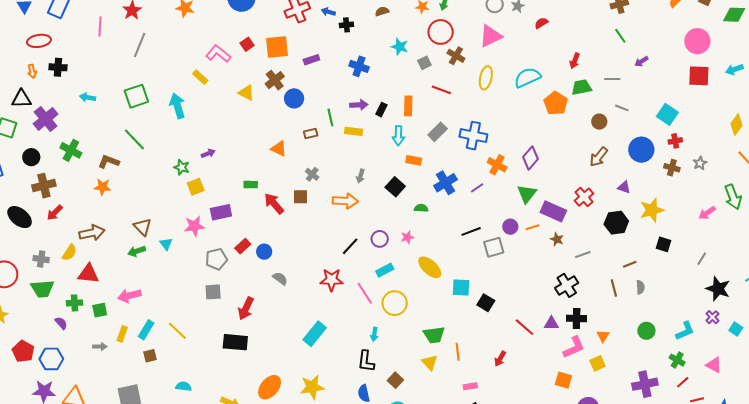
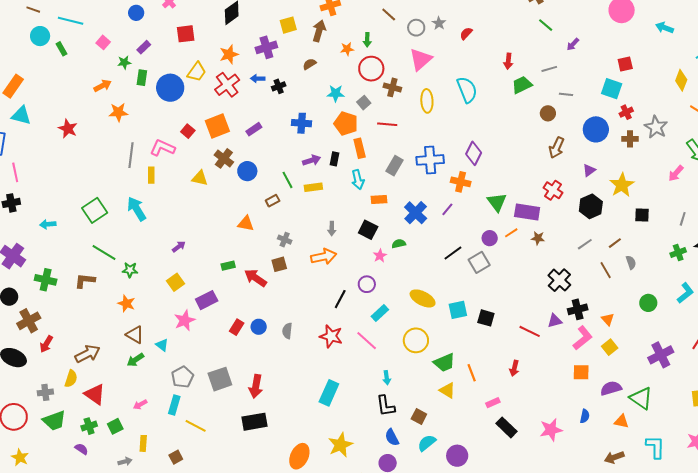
pink line: (100, 26) -> (15, 172), moved
gray line: (140, 45) -> (131, 155), moved
cyan arrow: (734, 69) -> (665, 28), turned 54
red square: (699, 76) -> (625, 64), moved, size x0.7
yellow rectangle: (200, 77) -> (151, 175), turned 63
cyan semicircle: (527, 77) -> (467, 90), turned 108
orange pentagon: (556, 103) -> (346, 124), moved
purple diamond: (531, 158) -> (474, 153), moved
gray star: (700, 163) -> (656, 127), size x1.6
green star: (182, 167) -> (130, 270), moved
orange star: (102, 187) -> (126, 303), moved, turned 30
purple triangle: (624, 187) -> (589, 170), turned -40
pink star: (407, 237) -> (380, 256), moved
gray line: (583, 255) -> (585, 244), moved
gray pentagon: (216, 259) -> (182, 377), moved
red triangle: (88, 274) -> (95, 394), turned 45
gray semicircle: (280, 279) -> (287, 331), moved, turned -105
red star: (332, 280) -> (331, 336), turned 30
gray square: (213, 292) -> (220, 379), size x1.4
pink arrow: (129, 296) -> (140, 405), size x0.6
yellow circle: (395, 303) -> (416, 340), moved
cyan rectangle: (146, 330) -> (174, 405), moved
green cross: (677, 360) -> (678, 253), moved, turned -35

